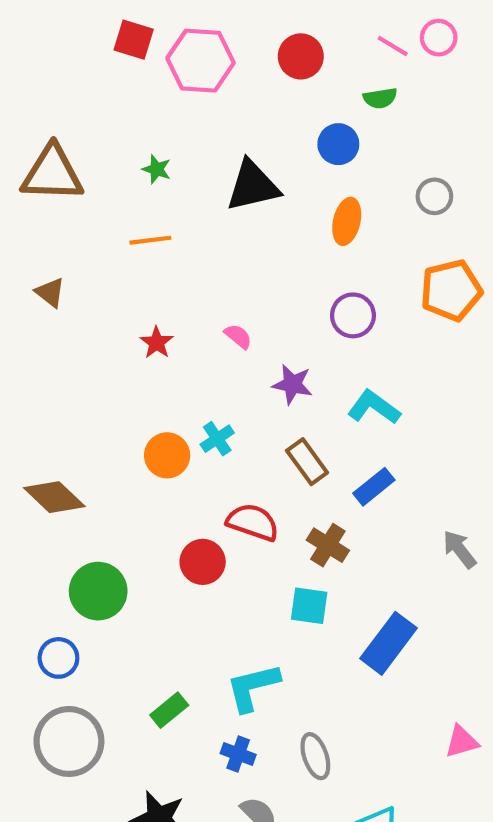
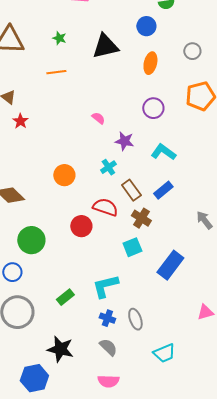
red star: (157, 343) -> (20, 121), moved
cyan cross: (217, 439) -> (108, 167), moved
brown rectangle: (307, 462) -> (131, 190), moved
cyan square: (309, 606) -> (132, 247), turned -30
blue cross: (238, 754) -> (107, 318), moved

